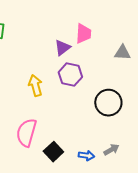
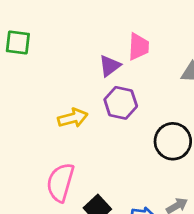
yellow arrow: (35, 86) -> (73, 118), turned 90

